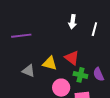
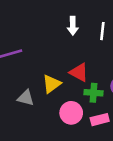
yellow triangle: (50, 63) -> (52, 84), turned -42

